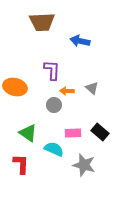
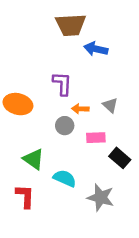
brown trapezoid: (42, 22) -> (71, 25), moved
pink rectangle: (73, 133) -> (96, 138), moved

